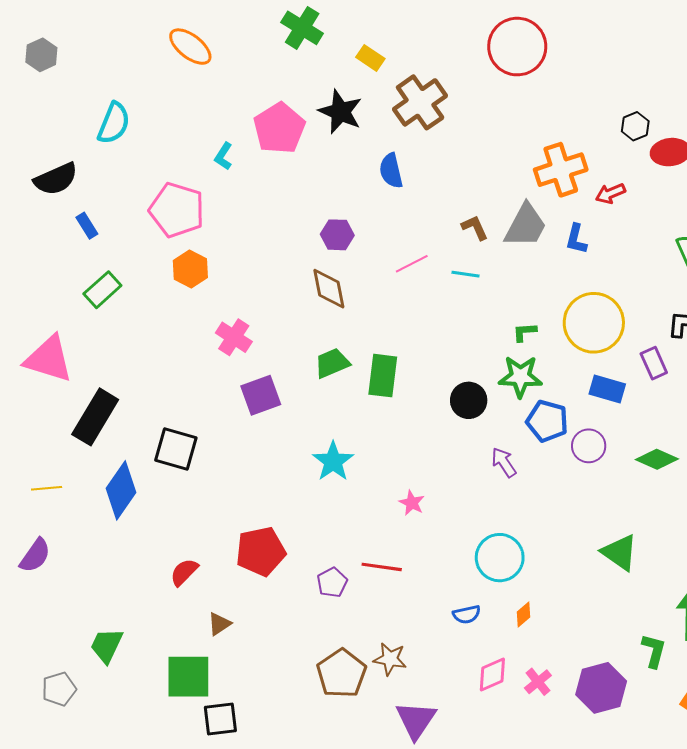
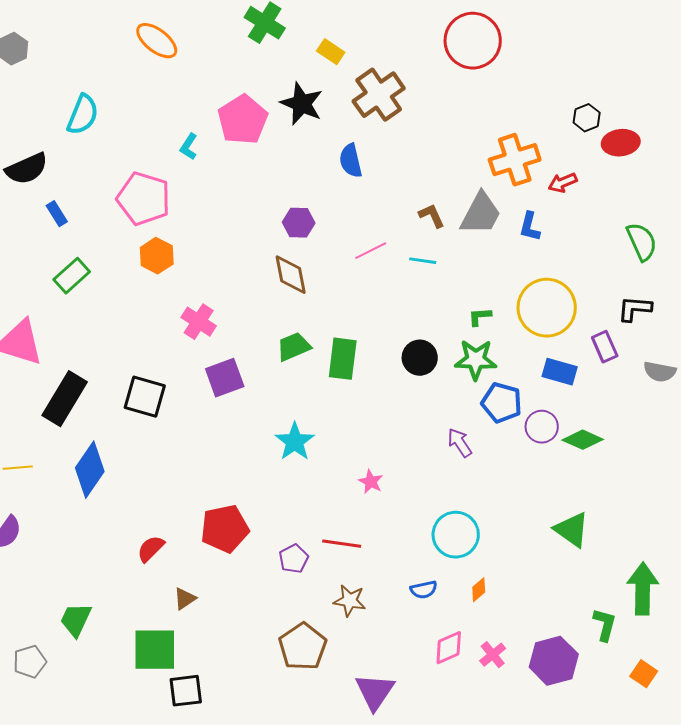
black circle: (469, 400) -> (420, 358), moved
black square: (176, 449) -> (145, 397), moved
green diamond: (657, 459) -> (583, 440), moved
brown star: (390, 659) -> (350, 601), moved

